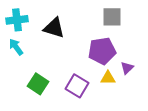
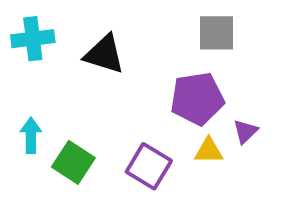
cyan arrow: (16, 47) -> (31, 135), moved, turned 36

